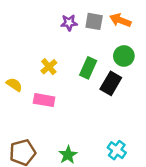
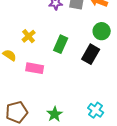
yellow cross: (49, 67) -> (29, 36), moved
green rectangle: (88, 68) -> (61, 44), moved

